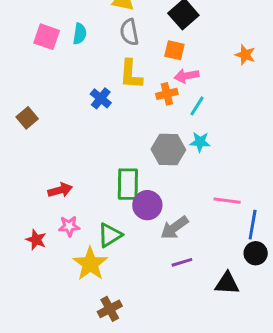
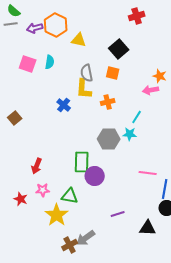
gray semicircle: (129, 32) -> (87, 73), moved
pink arrow: (186, 76) -> (151, 90), moved
cyan line: (197, 106) -> (137, 117), moved
red arrow: (60, 190) -> (37, 166), turned 126
gray arrow: (174, 228) -> (86, 238), moved
green triangle: (110, 235) -> (70, 196), turned 42

